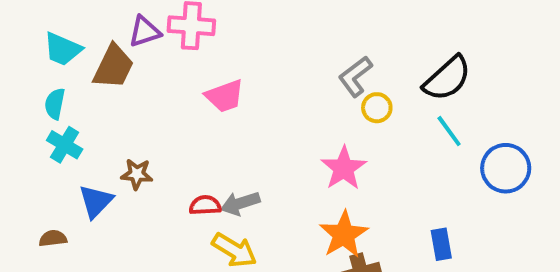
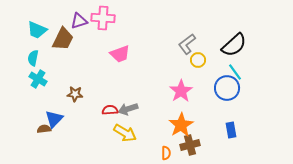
blue circle: (506, 168) -> (227, 88), moved
blue triangle: (96, 201) -> (54, 119), moved
brown semicircle: (53, 238) -> (44, 129), moved

